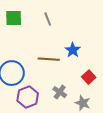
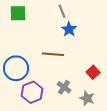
gray line: (48, 19) -> (62, 11), moved
blue star: (73, 50) -> (69, 29), moved

